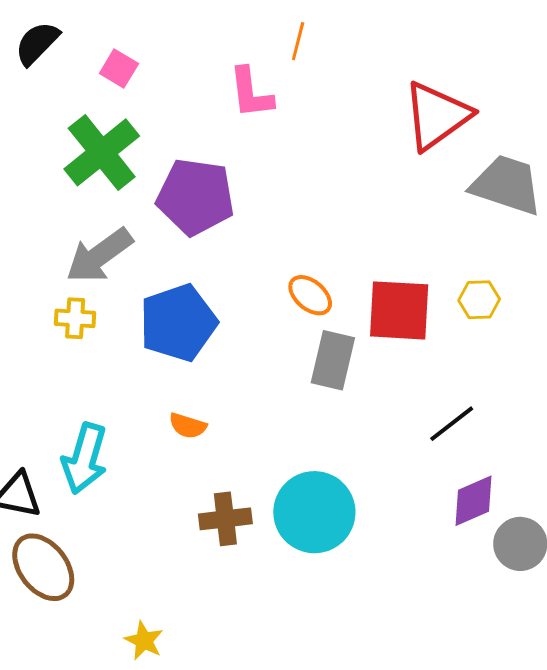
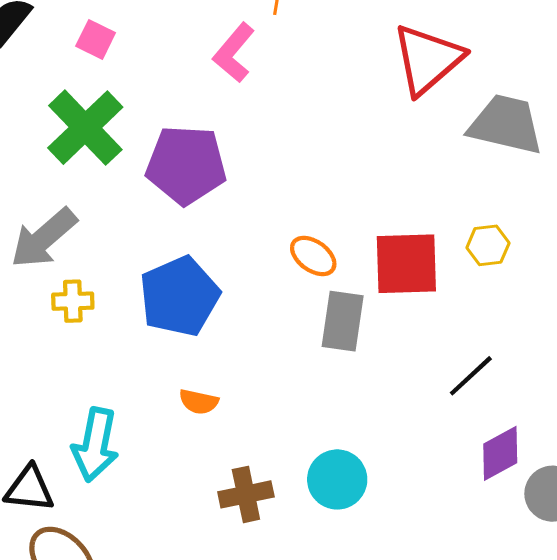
pink L-shape: (251, 93) -> (234, 53), turned 52
gray arrow: (99, 255) -> (44, 238), moved
cyan circle: (314, 512) -> (337, 479), size x0.7

